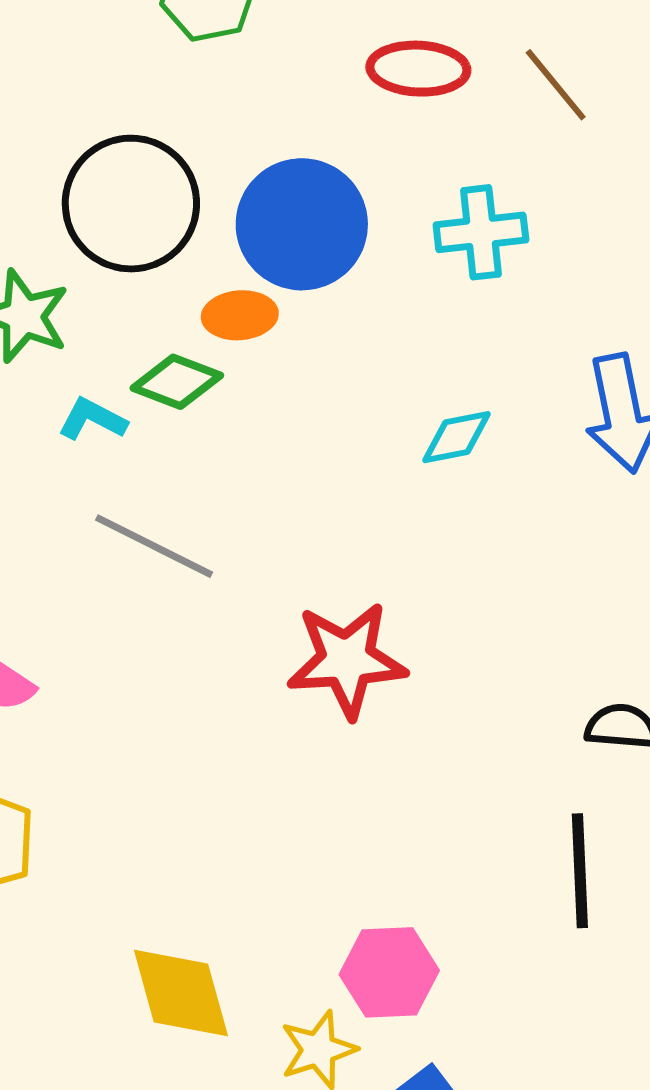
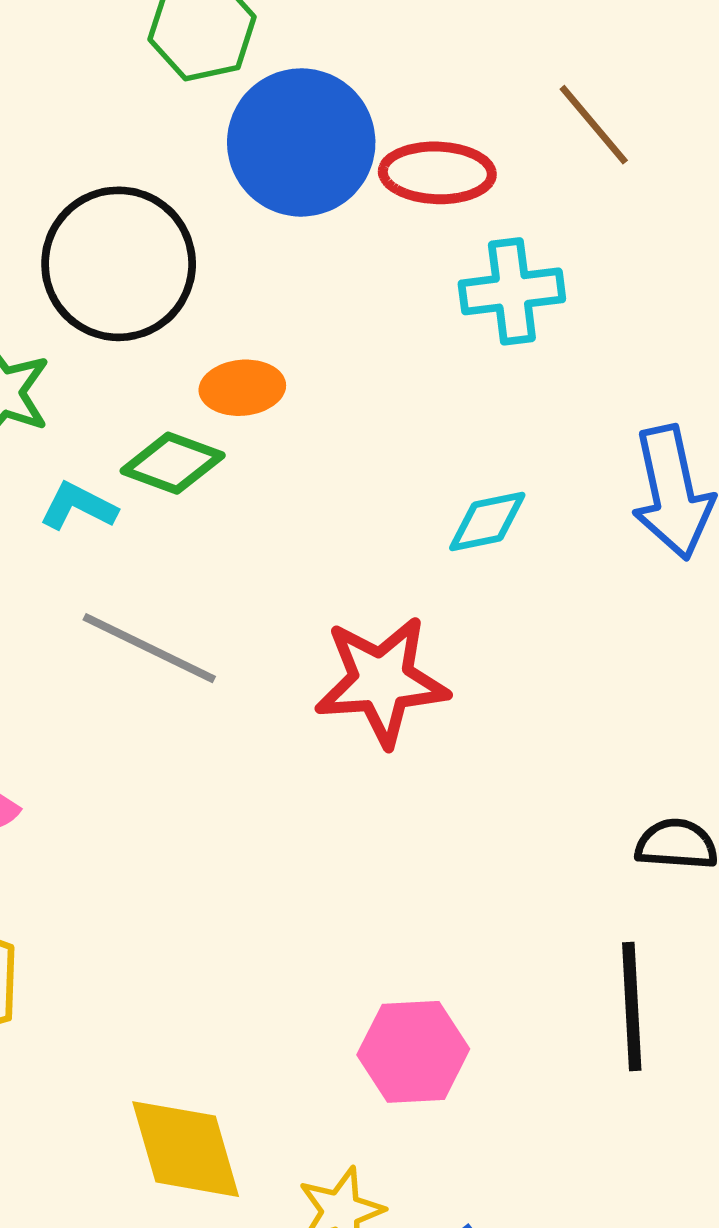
red ellipse: (418, 69) -> (437, 173), moved
blue circle: (302, 224) -> (301, 142), moved
red star: (347, 660) -> (382, 681), moved
pink hexagon: (389, 972) -> (413, 1052), moved

